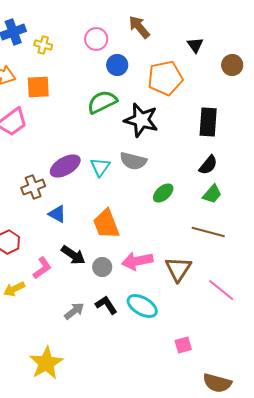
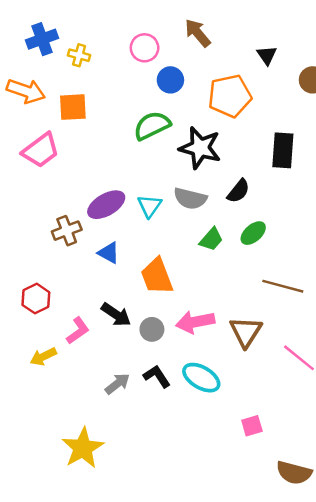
black semicircle: (208, 165) -> (238, 191), moved
green ellipse: (163, 193) -> (253, 233), moved
green trapezoid: (212, 194) -> (211, 239), moved
blue triangle: (57, 214) -> (109, 253), moved

